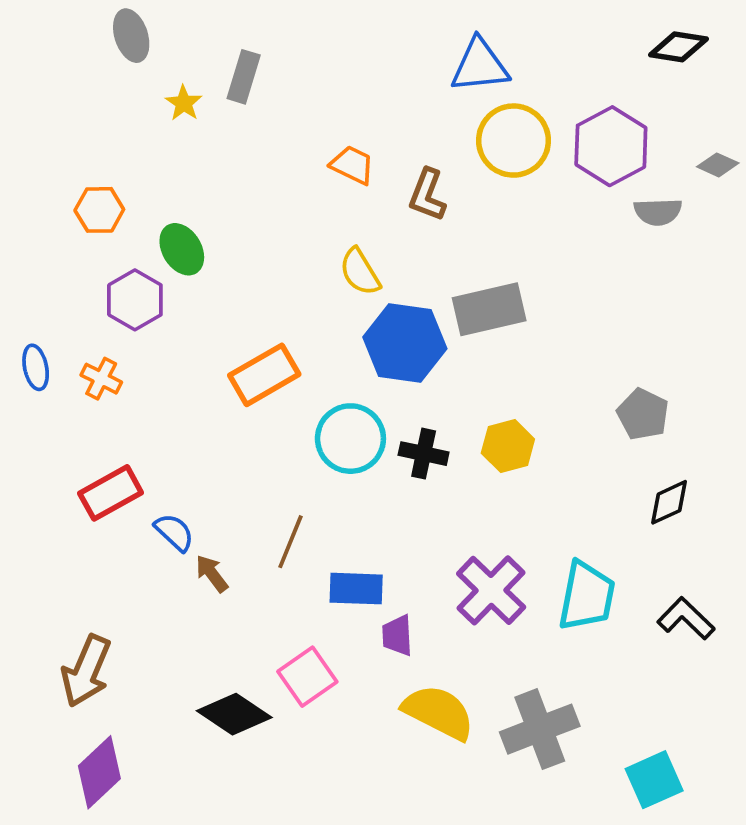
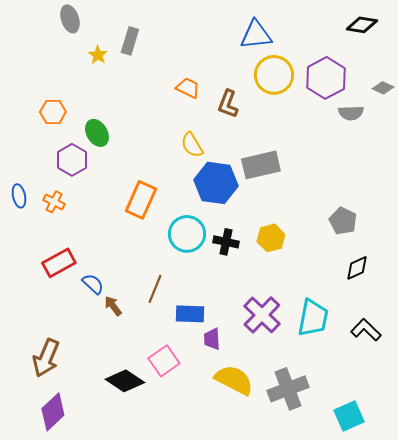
orange rectangle: (264, 375) -> (141, 200), turned -36

